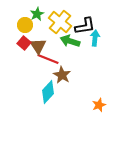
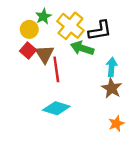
cyan arrow: (95, 38) -> (112, 67), moved
red line: (48, 59) -> (56, 69), turned 60
brown star: (62, 75) -> (112, 88), moved
cyan diamond: (48, 92) -> (56, 108), turned 65

